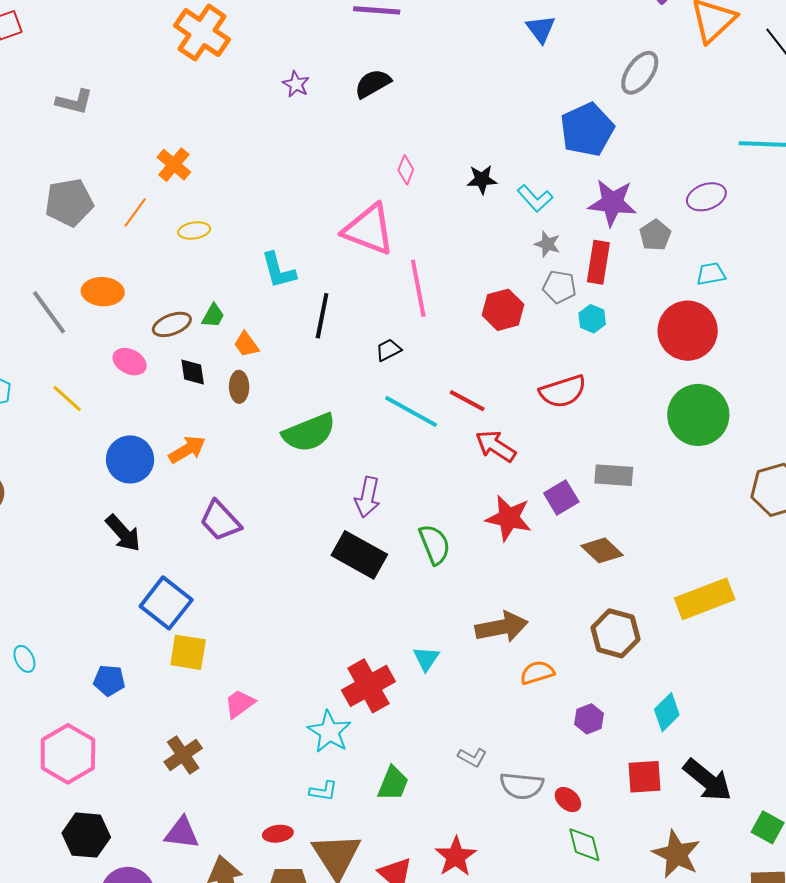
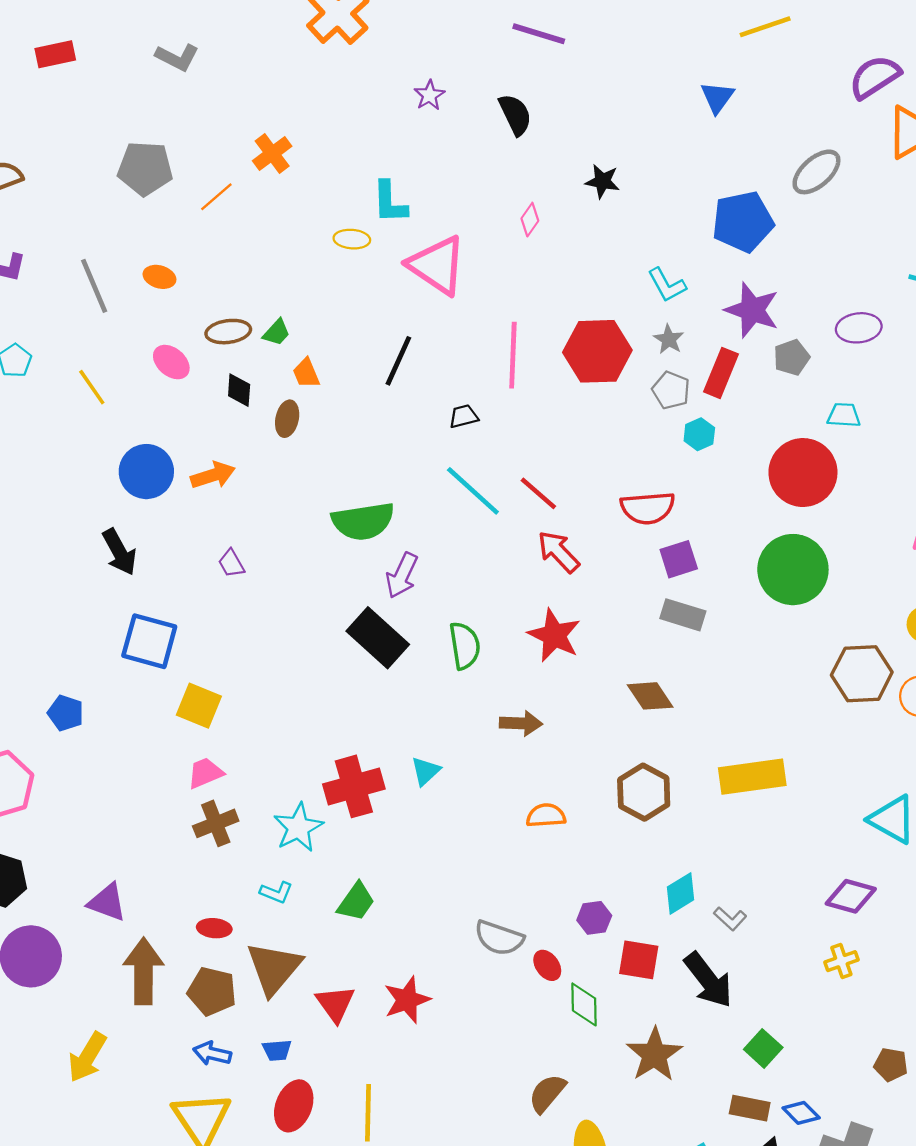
black semicircle: (373, 84) -> (515, 115), turned 81
black star: (482, 179) -> (602, 181), moved
yellow ellipse: (194, 230) -> (352, 239), moved
pink triangle: (369, 230) -> (437, 265), moved
cyan L-shape: (278, 270) -> (390, 202), moved
orange ellipse: (103, 292) -> (159, 277), size x0.7
red hexagon: (503, 310) -> (597, 351), moved, size x1.4
green semicircle: (309, 433) -> (363, 521), moved
purple square: (561, 498) -> (679, 559), moved
purple trapezoid: (220, 521) -> (231, 563), size x0.6
blue square: (166, 603) -> (149, 641), turned -36
brown arrow: (502, 627) -> (521, 723), moved, size x0.7
yellow square: (188, 652) -> (199, 706), moved
purple hexagon: (589, 719) -> (594, 918), moved
brown cross: (183, 755) -> (216, 823), moved
gray L-shape: (472, 757) -> (730, 919), moved
green diamond: (584, 845) -> (584, 1004), moved

